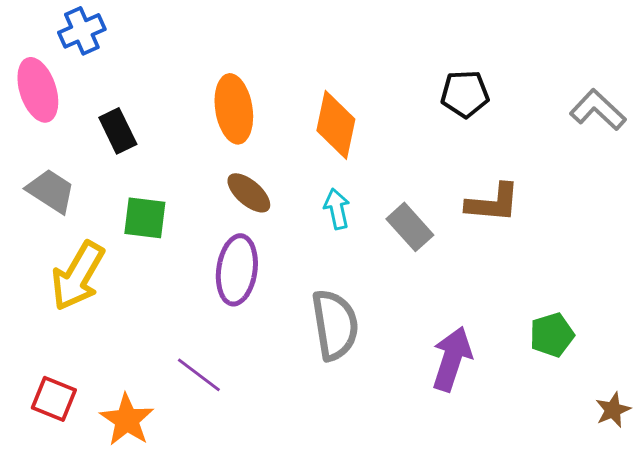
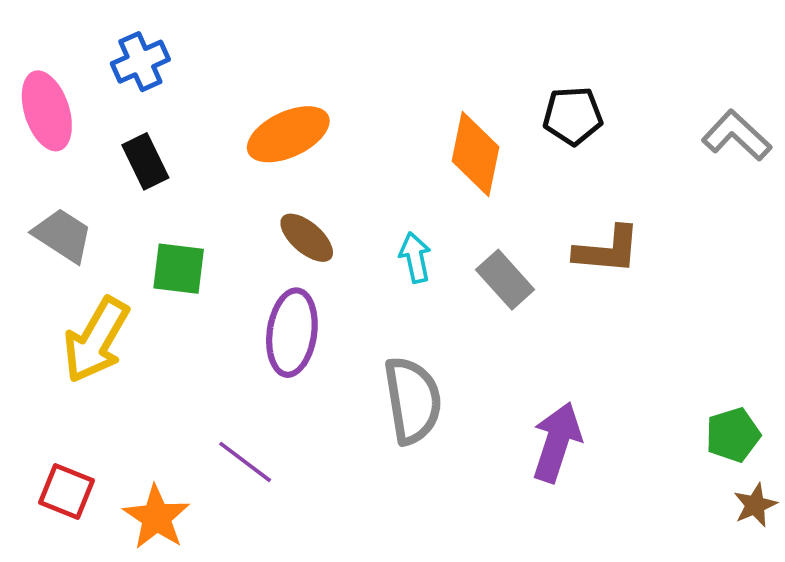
blue cross: (82, 31) -> (140, 62), moved
orange ellipse: (234, 109) -> (288, 134), turned 74
orange diamond: (336, 125) -> (475, 154), moved
green pentagon: (552, 335) -> (733, 435), moved

